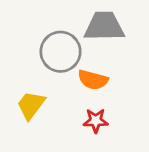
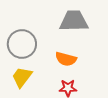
gray circle: (61, 52) -> (22, 44), moved

